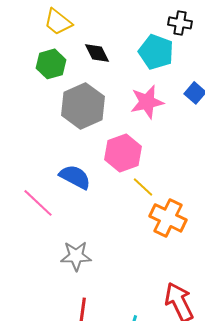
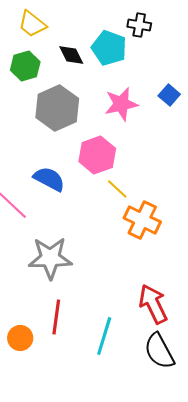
black cross: (180, 23) -> (139, 25), moved
cyan pentagon: (156, 52) -> (109, 48), moved
gray star: (76, 256) -> (50, 258), size x1.4

